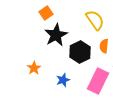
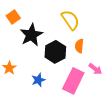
orange square: (46, 13) -> (13, 17), moved

